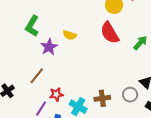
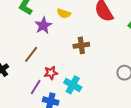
brown cross: (102, 98) -> (81, 45), moved

